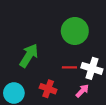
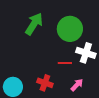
green arrow: (29, 56) -> (34, 24), moved
white cross: (92, 68) -> (86, 53), moved

